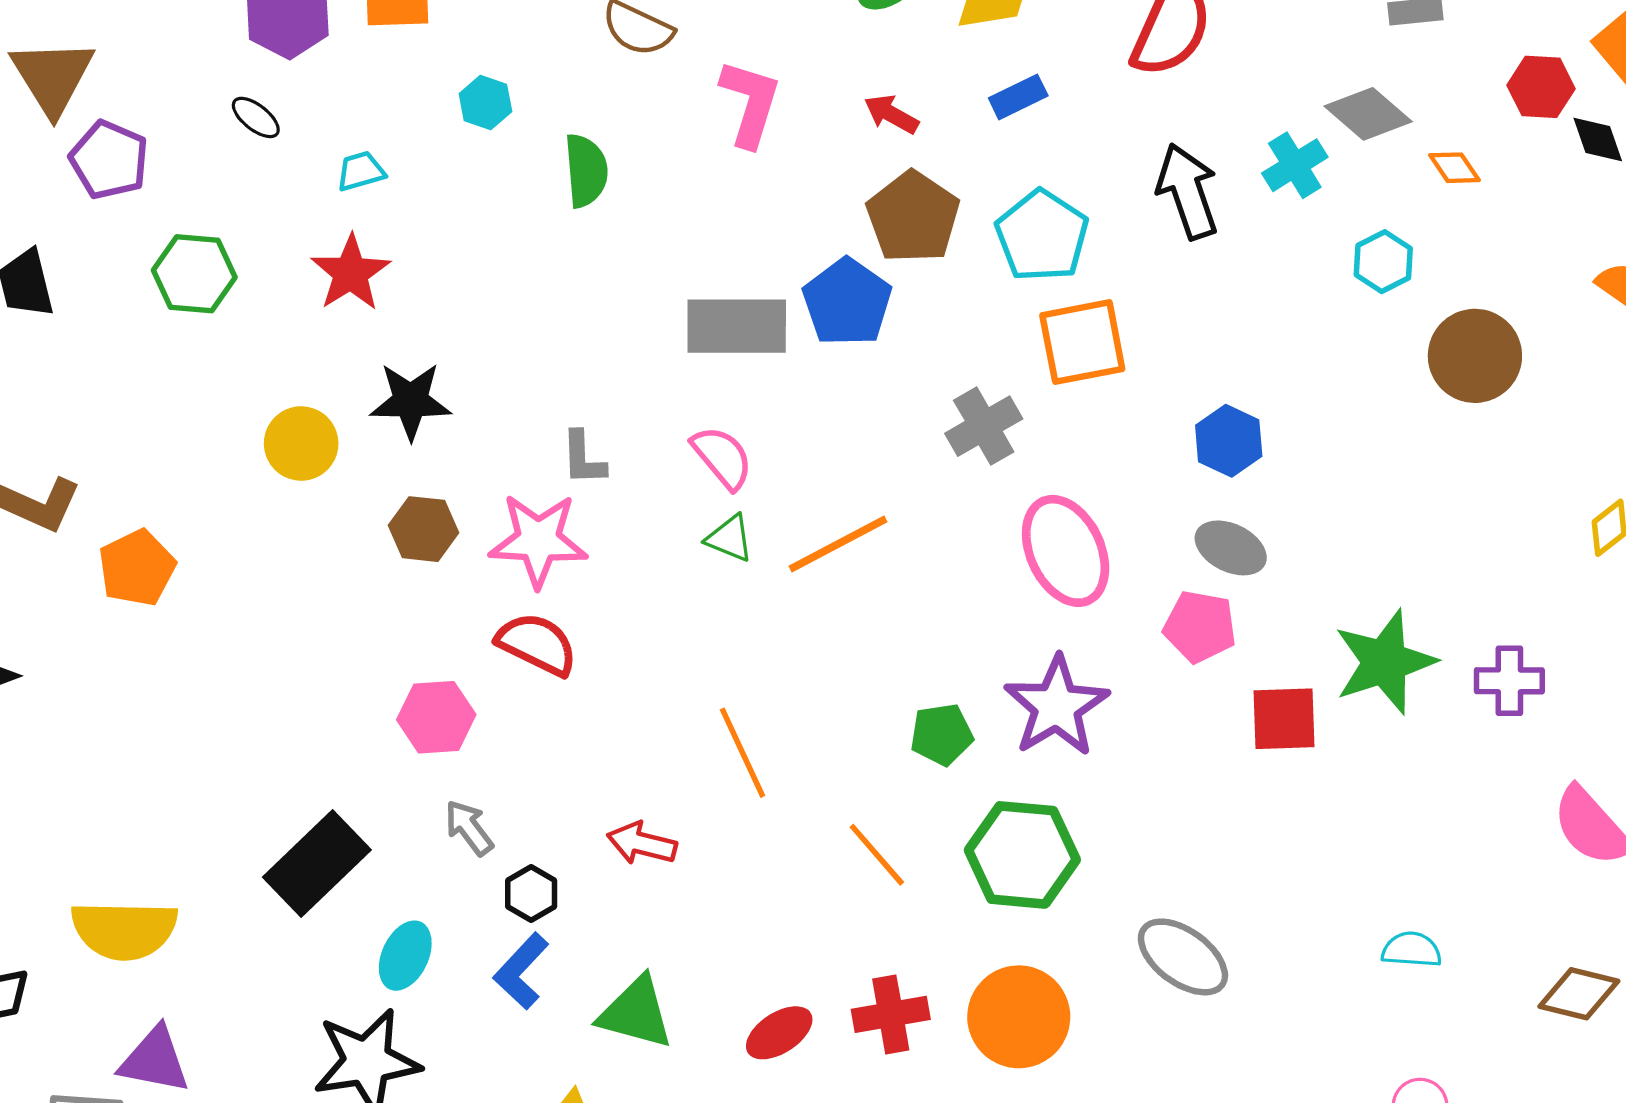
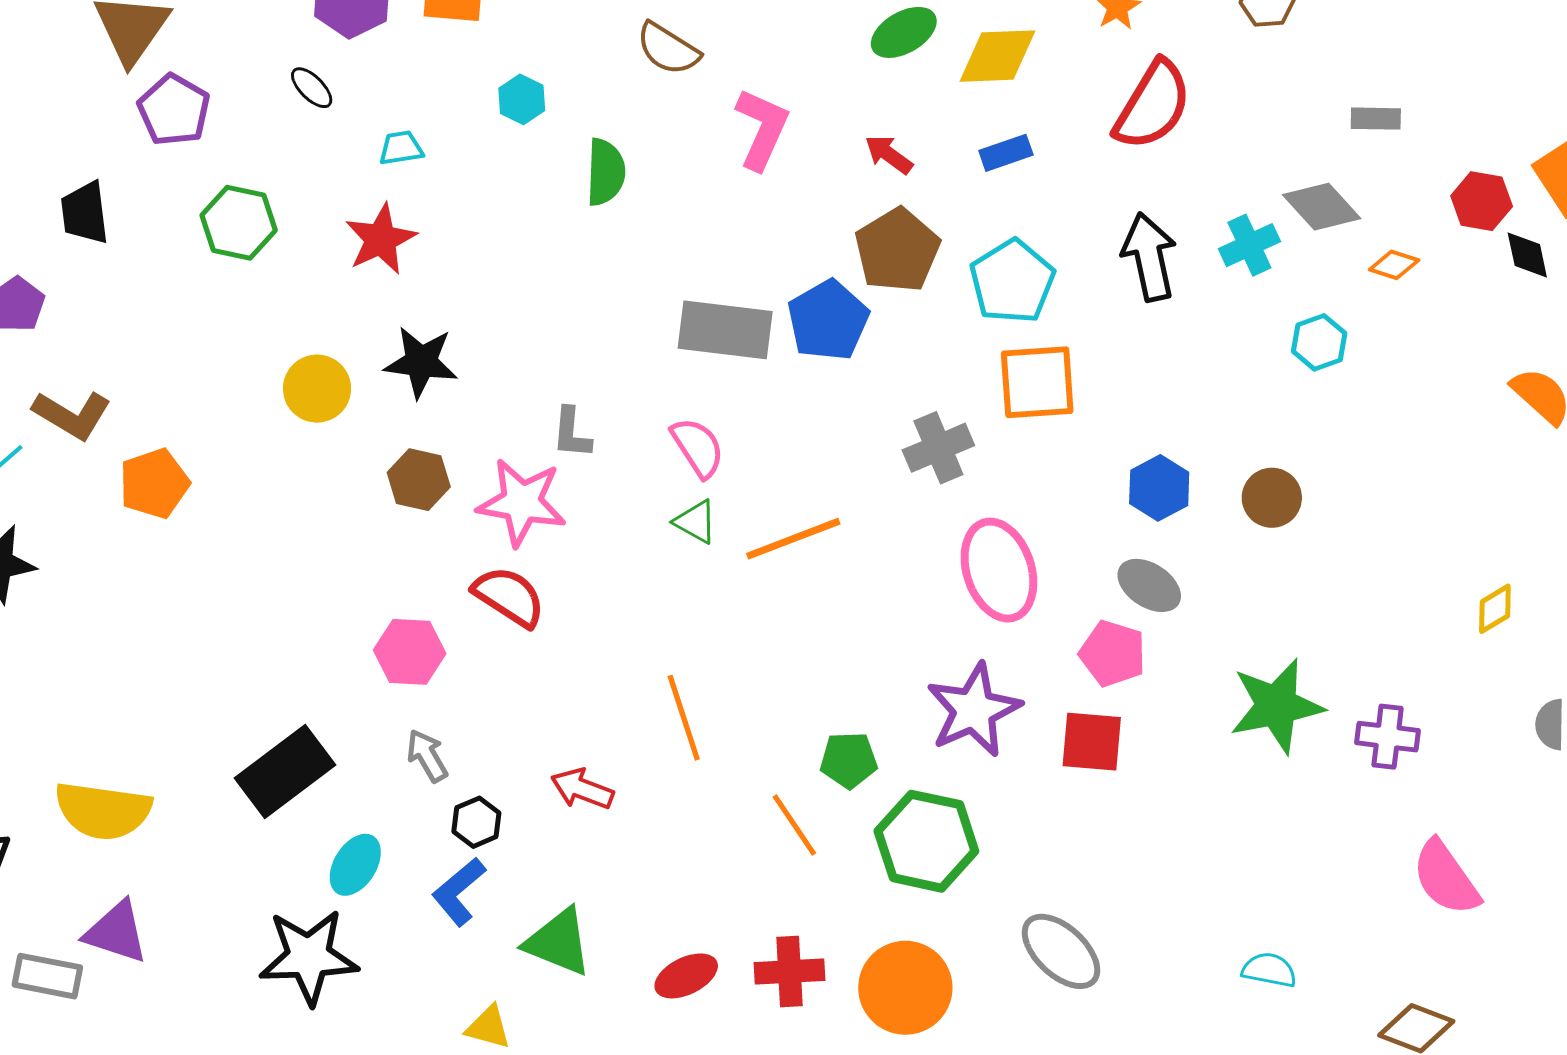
orange diamond: (1454, 168) -> (1394, 265), turned -45
brown circle: (1475, 356) -> (1272, 498), moved, size x0.7
red square: (1284, 719) -> (1092, 742), moved
green pentagon: (942, 734) -> (849, 760), moved

